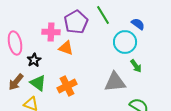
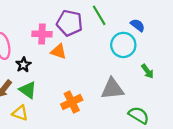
purple pentagon: (76, 22) -> (70, 23), turned -30
green arrow: (136, 66) -> (147, 71), moved
orange cross: (67, 86) -> (72, 102), moved

